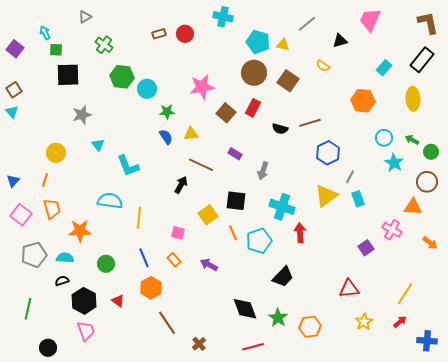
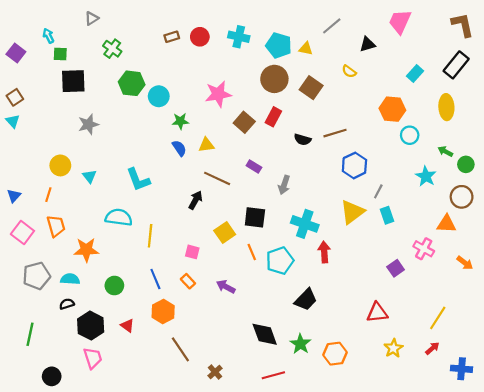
cyan cross: (223, 17) -> (239, 37), moved
cyan circle: (384, 138) -> (410, 135), moved
cyan triangle: (98, 145) -> (90, 176), moved

